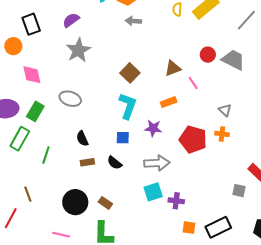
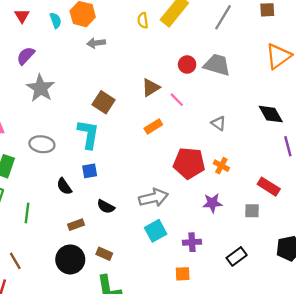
cyan L-shape: (128, 106) -> (88, 134), moved
purple star: (153, 128) -> (212, 203), moved
orange cross: (222, 134) -> (221, 166), moved, turned 32
blue square: (123, 138) -> (90, 171), moved
brown rectangle: (87, 162) -> (76, 225), moved
purple cross: (176, 201) -> (192, 242), moved
black rectangle: (218, 227) -> (237, 256), size x0.7
orange square: (189, 228) -> (183, 274), moved

